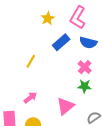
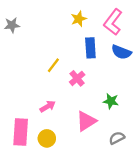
blue rectangle: (61, 42) -> (90, 48), turned -60
pink cross: (85, 67) -> (77, 78), moved

